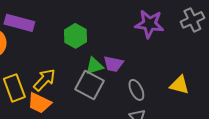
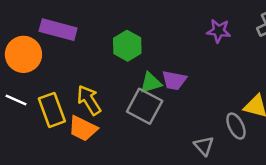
purple star: (149, 24) -> (219, 31), size x0.7
yellow arrow: (44, 80) -> (89, 100), turned -75
gray ellipse: (136, 90) -> (236, 126), moved

